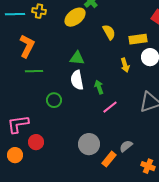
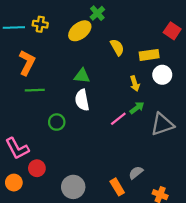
green arrow: (99, 87) -> (137, 108), moved, turned 72
pink line: (110, 107) -> (118, 119), moved
pink L-shape: (18, 124) -> (17, 148), turned -110
gray circle: (89, 144) -> (73, 187), moved
orange rectangle: (109, 159) -> (117, 187), turned -70

